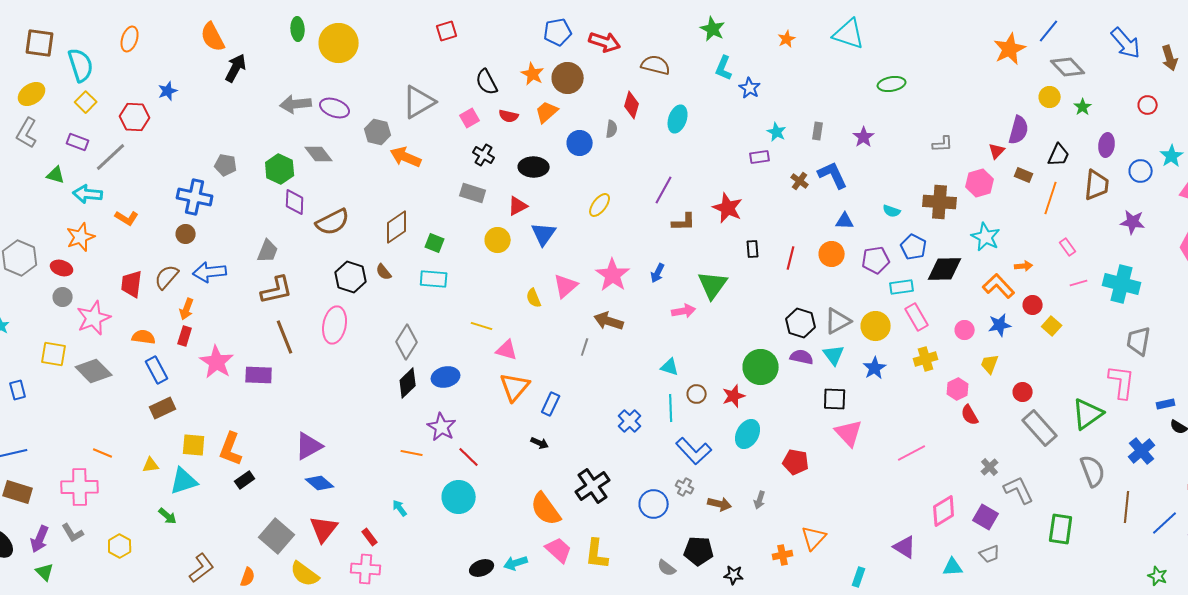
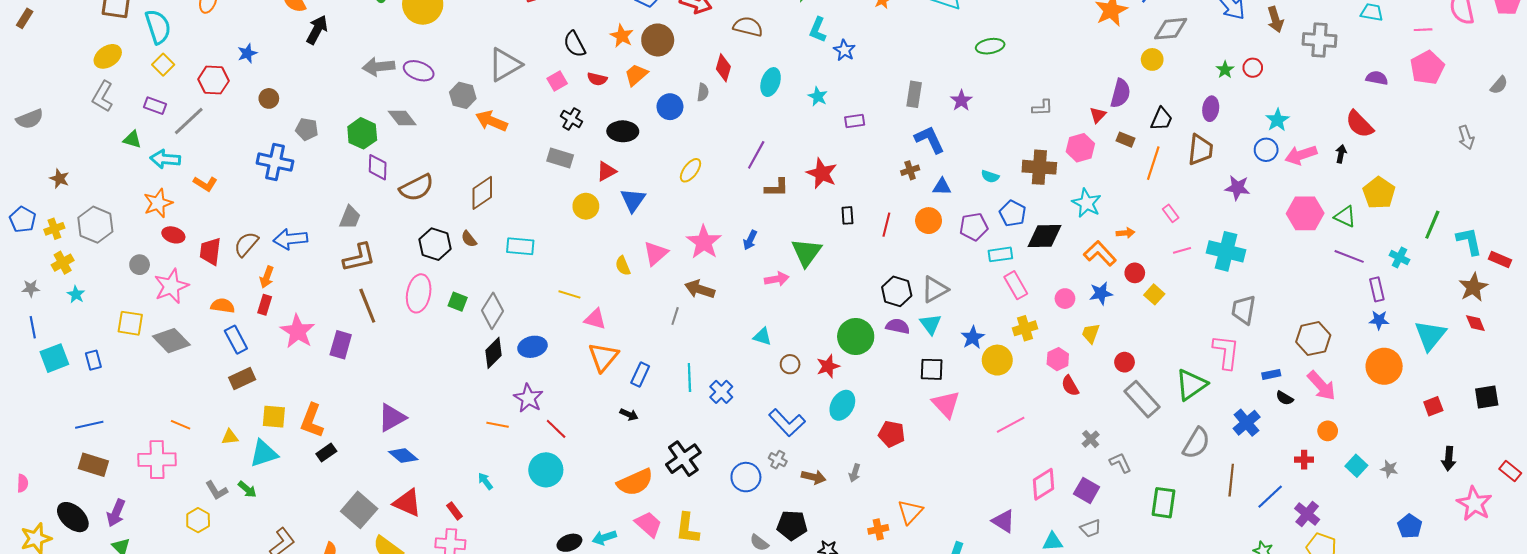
gray diamond: (1068, 67) -> (1171, 29), turned -52
green star: (1083, 107) -> (1225, 70), moved
gray rectangle: (818, 131) -> (914, 94), size x1.4
cyan star: (777, 132) -> (818, 96), moved
blue circle: (1141, 171) -> (1266, 150), moved
brown cross: (800, 181) -> (910, 170), moved, turned 36
brown circle: (186, 234) -> (269, 98), moved
green square: (435, 243) -> (458, 302), moved
red ellipse: (62, 268) -> (173, 235), moved
yellow circle: (876, 326) -> (997, 360), moved
purple rectangle: (259, 375) -> (341, 345), turned -76
cyan line: (671, 408) -> (689, 378), moved
gray semicircle: (1093, 471) -> (1196, 443), turned 52
gray L-shape: (1019, 490) -> (1120, 463), size x0.7
orange semicircle: (546, 509) -> (635, 482), turned -78
red triangle: (324, 529) -> (407, 503), turned -44
gray L-shape: (73, 533) -> (216, 490), moved

